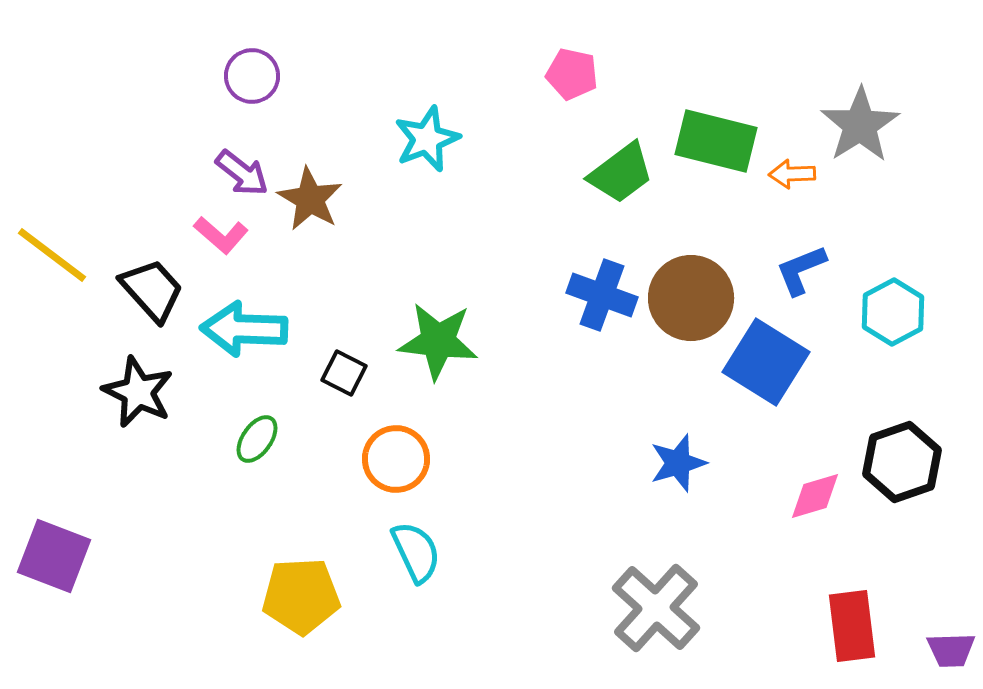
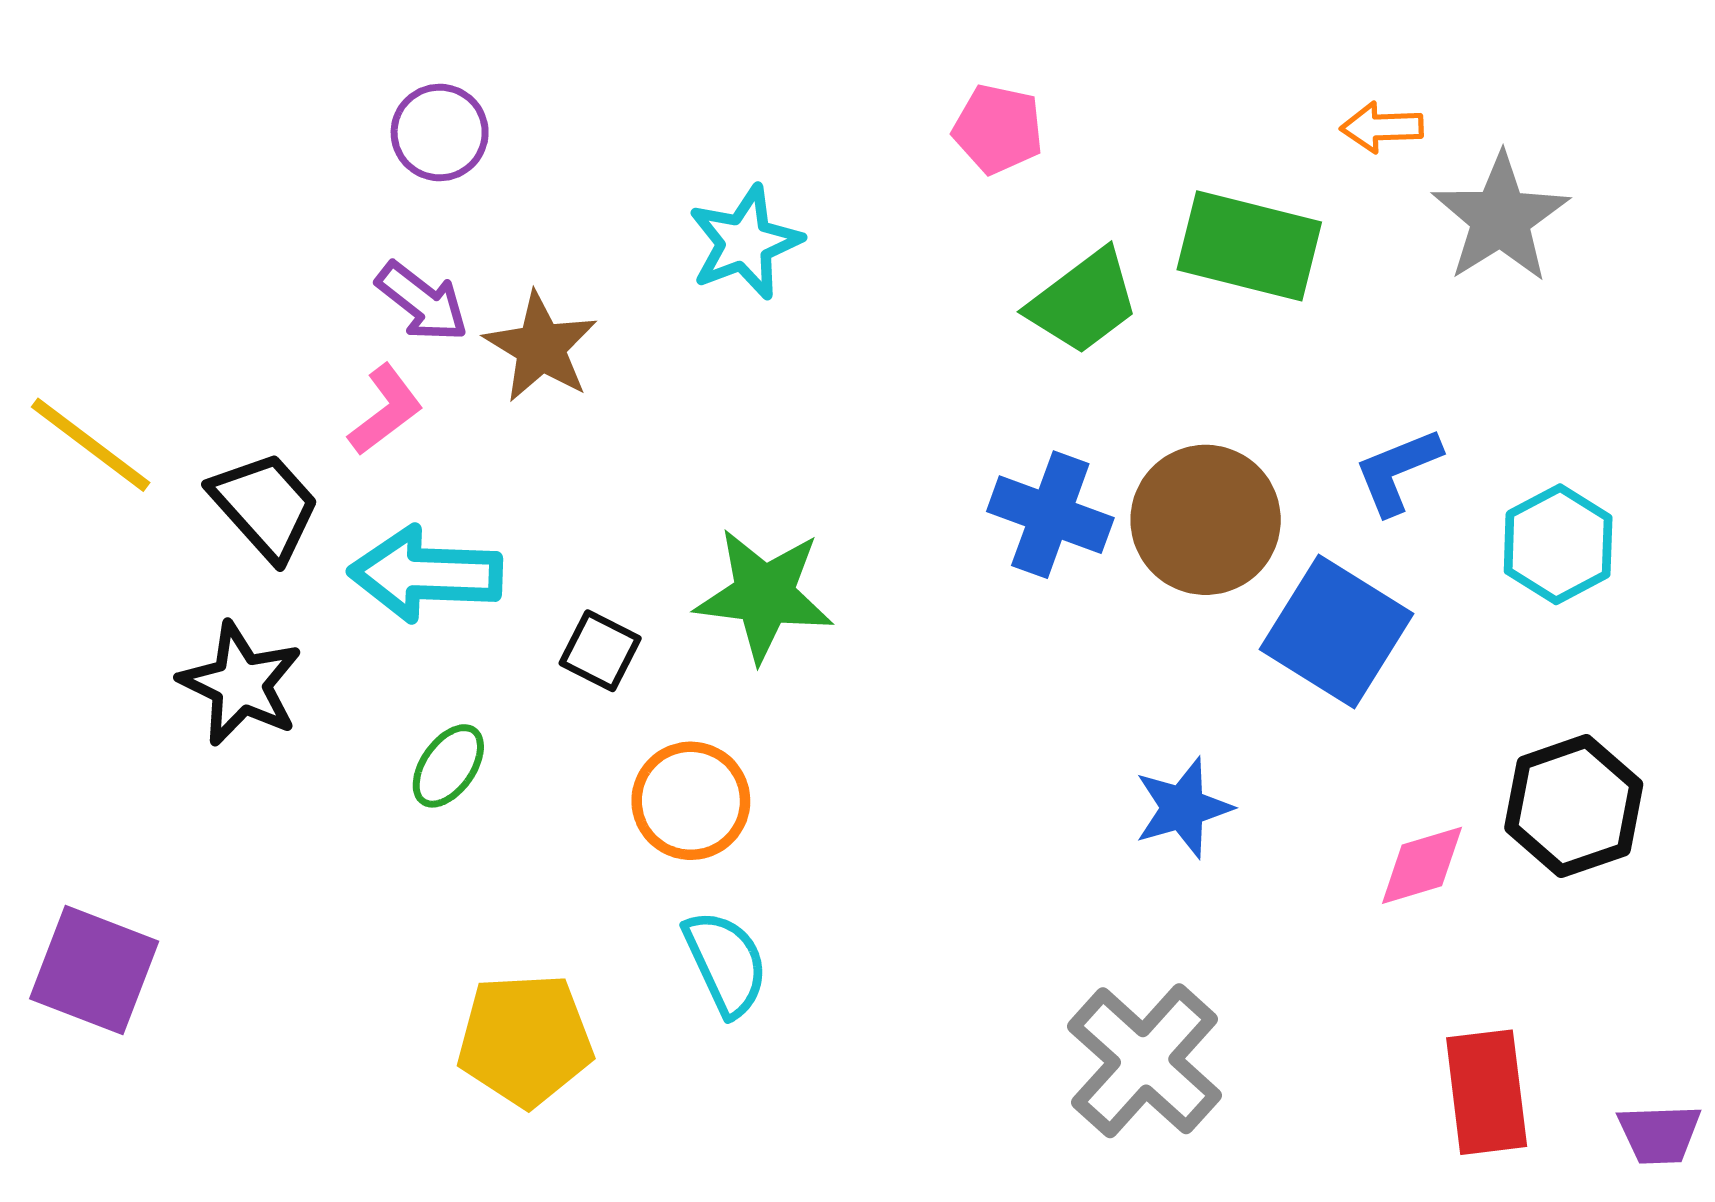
orange arrow: (792, 174) -> (1382, 127), moved
pink L-shape: (221, 235) -> (386, 410), turned -78

